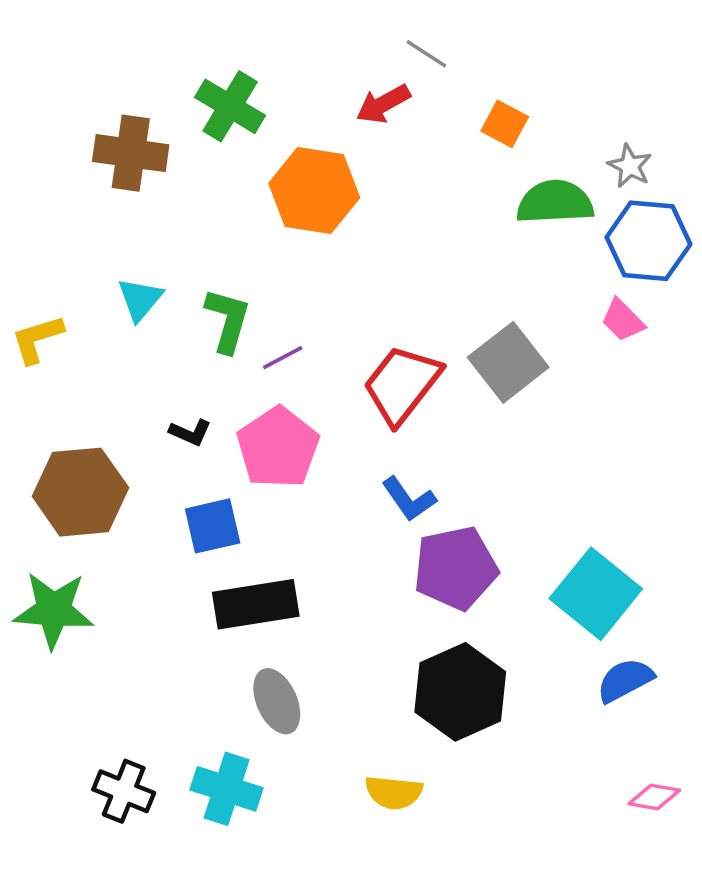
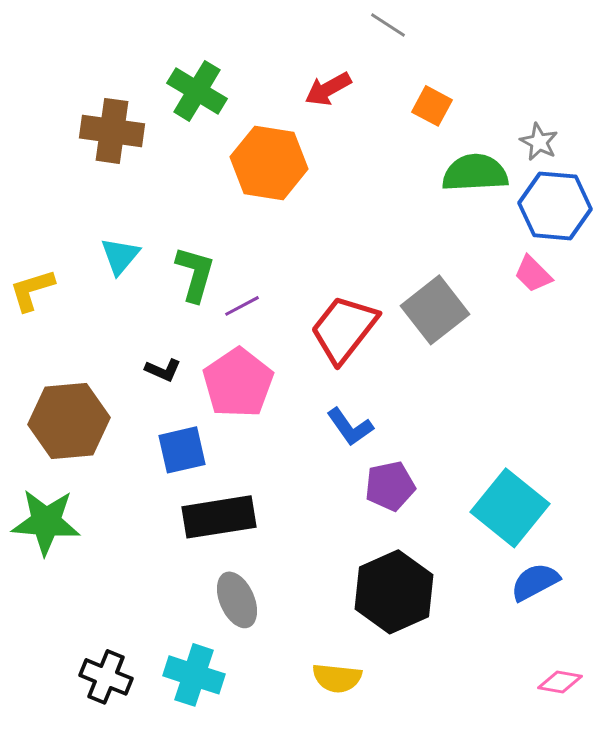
gray line: (426, 54) -> (388, 25), moved
purple pentagon: (456, 568) -> (390, 486), size x0.7

